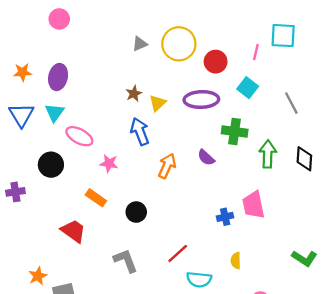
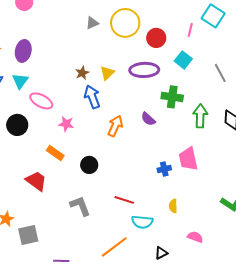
cyan square: (283, 36) -> (213, 16), turned 30
brown star: (134, 94) -> (82, 73), moved
red line: (178, 253) -> (124, 200), turned 60

